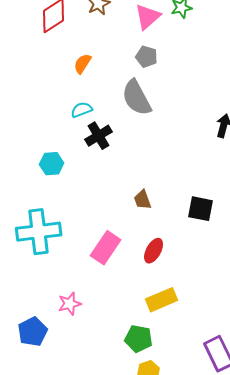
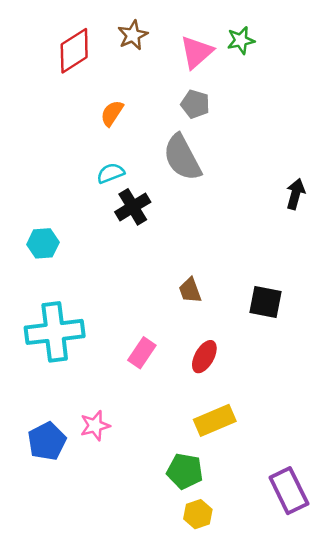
cyan hexagon: (52, 164) -> (43, 243), moved
pink rectangle: (106, 248) -> (142, 353), size x0.7
blue pentagon: (33, 332) -> (47, 441), moved

